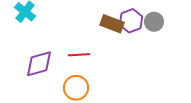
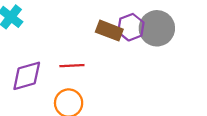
gray circle: (154, 22) -> (157, 28), size x1.6

